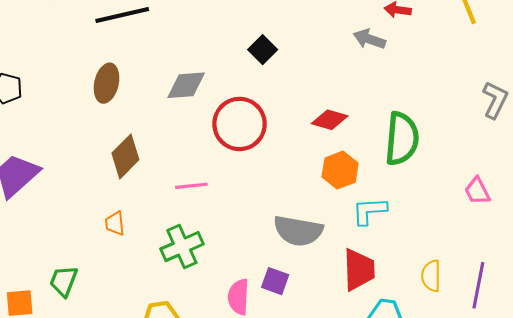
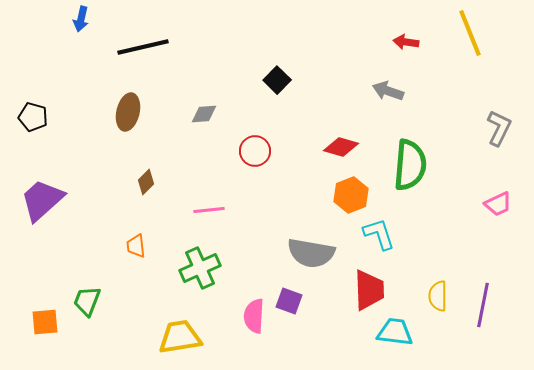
gray arrow: (369, 39) -> (388, 91), moved
gray diamond: (186, 85) -> (204, 114), size x0.7
red circle: (240, 124) -> (255, 151), size x0.6
brown diamond: (125, 156) -> (146, 182), size x0.6
pink trapezoid: (477, 191) -> (498, 204), moved, turned -88
cyan L-shape: (369, 211) -> (379, 234), turned 75

